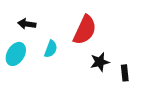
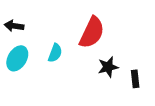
black arrow: (27, 24) -> (14, 26), moved

